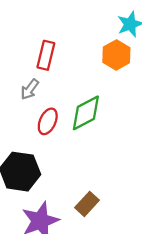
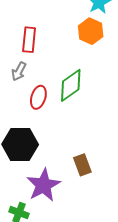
brown rectangle: (87, 204) -> (82, 165), turned -55

